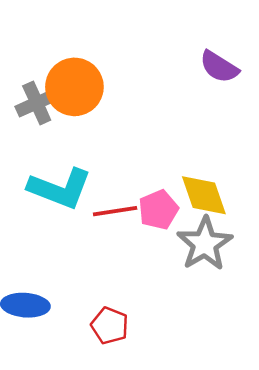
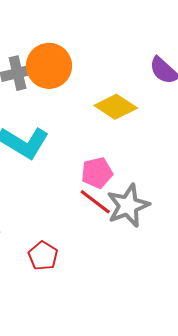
yellow diamond: (204, 195) -> (116, 107), moved, turned -48
red line: (115, 211) -> (95, 202), moved, turned 36

